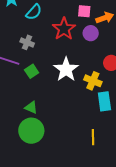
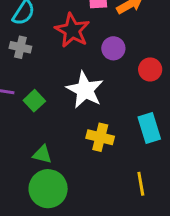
purple circle: (91, 33) -> (113, 48), moved
gray cross: (27, 42) -> (20, 47), moved
yellow cross: (93, 81) -> (100, 137), moved

